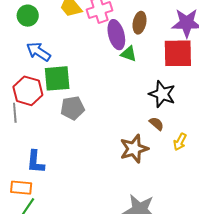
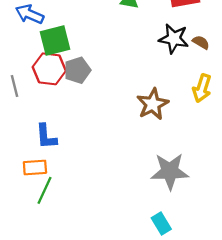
red hexagon: (28, 91) -> (49, 69), moved
brown semicircle: (156, 124) -> (201, 42), moved
yellow arrow: (180, 142) -> (202, 88), size x1.4

